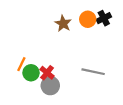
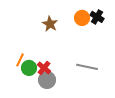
black cross: (104, 18) -> (97, 17), turned -32
brown star: (63, 24) -> (50, 24), moved

